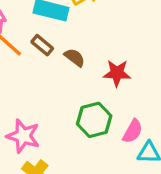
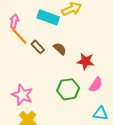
brown rectangle: (42, 45) -> (38, 47), moved
pink semicircle: (133, 131) -> (96, 85), moved

